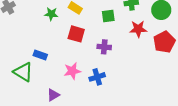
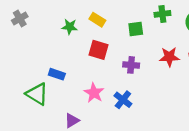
red star: (138, 29) -> (169, 57), moved
pink star: (72, 71) -> (94, 93), turned -30
blue cross: (97, 77) -> (123, 100), turned -35

